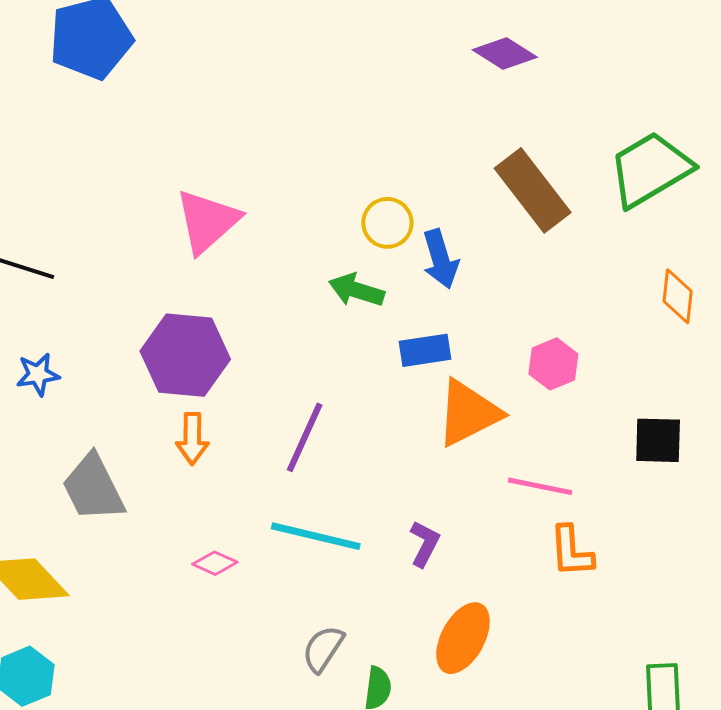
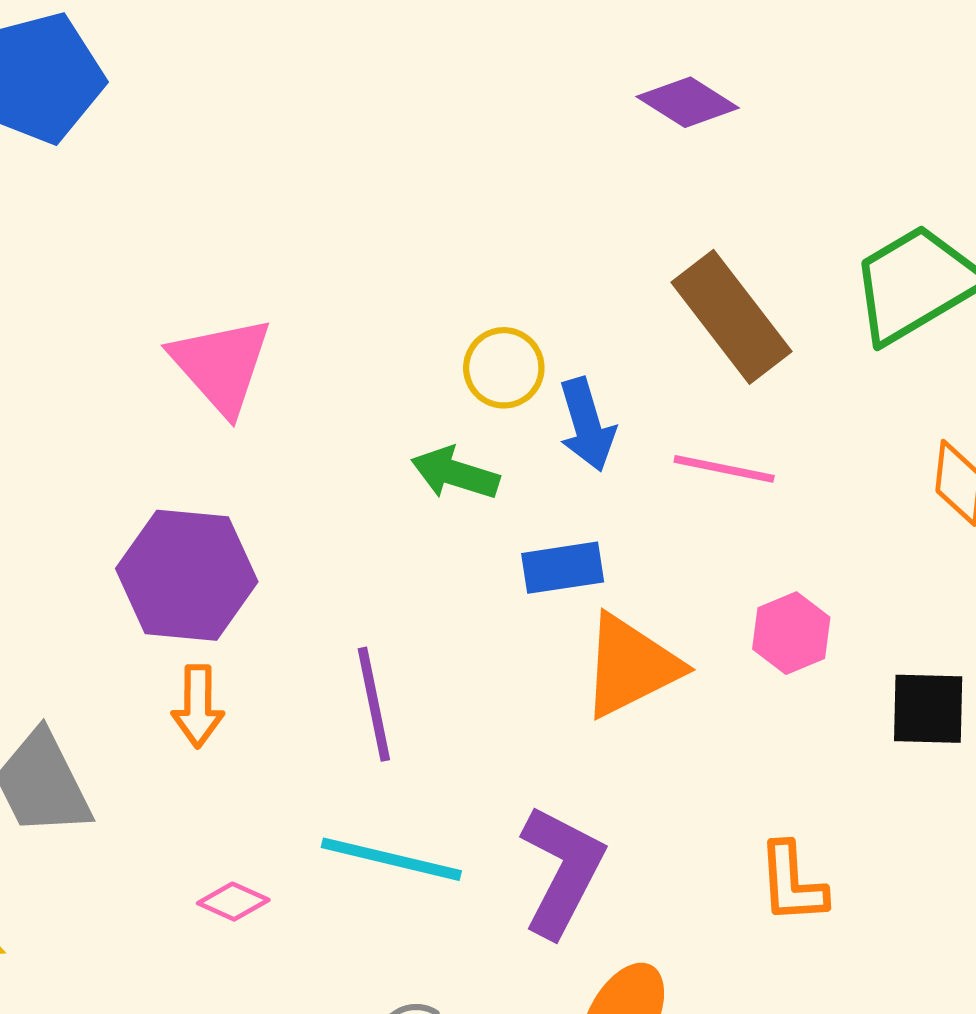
pink triangle: (207, 221) -> (221, 365), turned -30
pink hexagon: (553, 364) -> (791, 633), moved
purple line: (305, 437) -> (374, 704), turned -36
pink line: (540, 486) -> (724, 469), moved
purple L-shape: (425, 544) -> (562, 871), size x1.8

